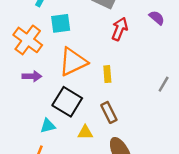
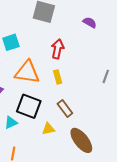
red arrow: (120, 29) -> (58, 49), moved
orange triangle: (73, 62) -> (27, 72), turned 44
cyan triangle: (48, 126) -> (11, 123), moved

